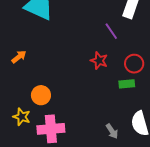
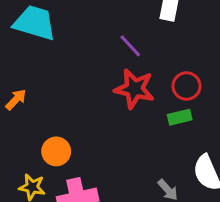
purple line: (111, 31) -> (130, 46), moved
red star: (99, 61) -> (134, 89), size x1.5

